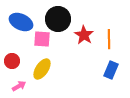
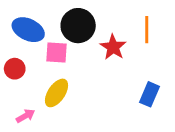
orange line: (109, 39) -> (147, 30), moved
red circle: (12, 61) -> (15, 69), moved

